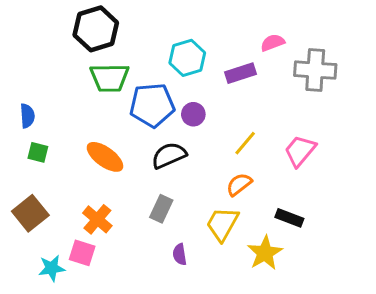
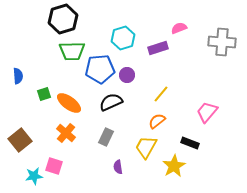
gray cross: (315, 70) -> (222, 42), moved
pink trapezoid: (300, 151) -> (207, 112), moved
green square: (38, 152) -> (44, 94), moved, turned -32
orange cross: (97, 219) -> (66, 133), moved

